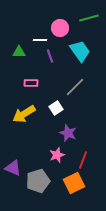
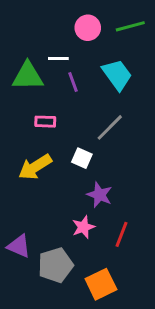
pink circle: (60, 28) -> (88, 28), moved
green triangle: (19, 52) -> (28, 76), size x1.6
white square: (56, 108) -> (82, 158), turned -32
orange square: (74, 183) -> (101, 284), moved

